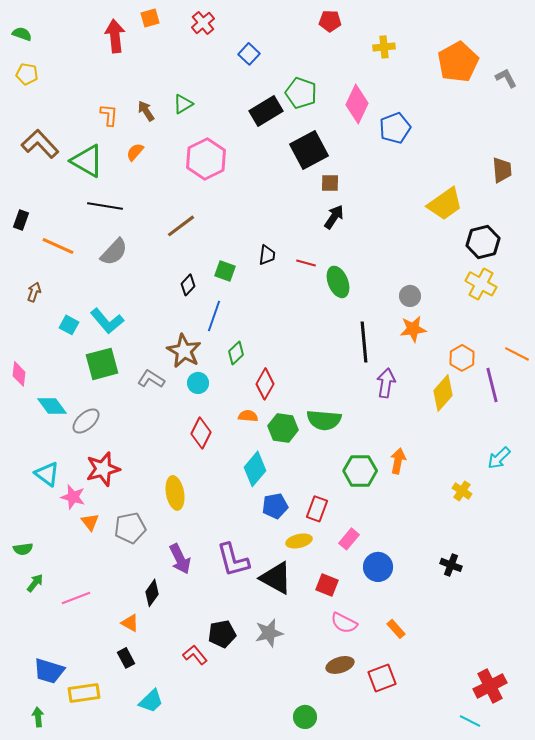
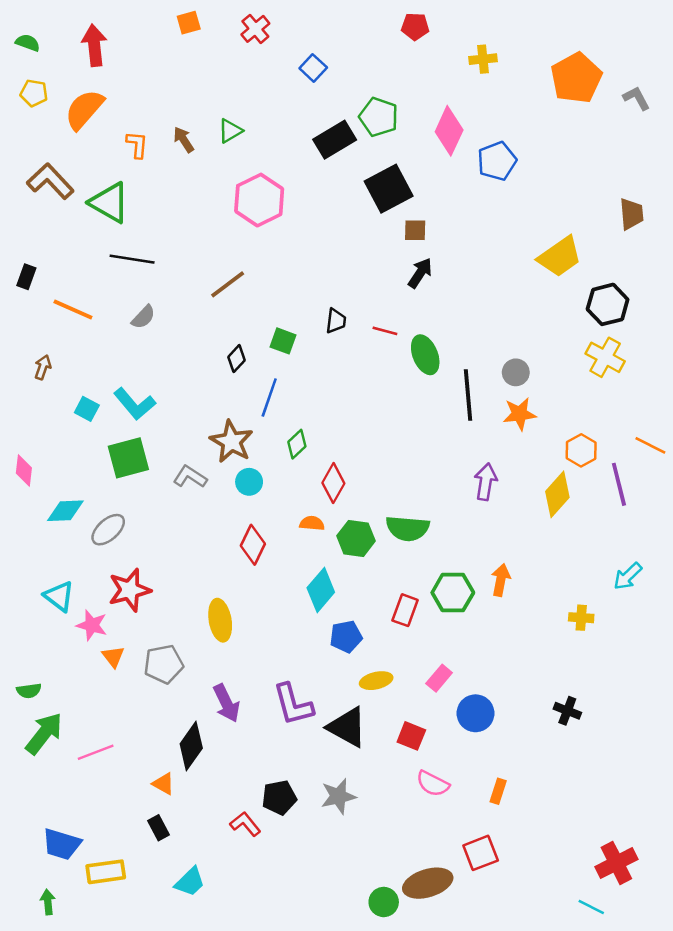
red arrow: (115, 36) -> (94, 45), moved
orange semicircle: (135, 152) -> (84, 109), moved, size x1.8
gray semicircle: (114, 252) -> (143, 317), size x0.7
black line: (364, 342) -> (468, 395), moved
cyan diamond: (52, 406) -> (65, 511), turned -56
yellow cross: (462, 491) -> (581, 618), turned -30
red rectangle: (317, 509) -> (405, 610), moved
green arrow: (35, 583) -> (44, 733), size x1.8
black diamond: (152, 593) -> (191, 746), size x1.4
orange rectangle: (396, 629) -> (498, 791), turned 60
brown ellipse: (340, 665) -> (428, 883), moved, size x1.4

